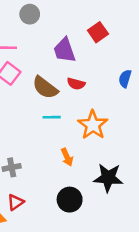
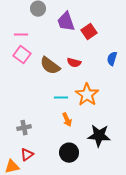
red square: (98, 32) -> (89, 32), moved
purple trapezoid: (64, 50) -> (66, 22), moved
cyan line: (52, 117) -> (61, 98), moved

